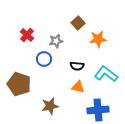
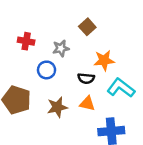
red cross: (27, 35) -> (26, 41), turned -32
orange star: (98, 39) -> (104, 60), moved
brown star: (50, 106) -> (57, 107), moved

